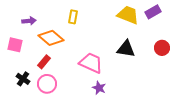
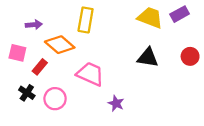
yellow rectangle: (73, 17) -> (86, 20), size x1.5
red rectangle: (44, 62) -> (40, 67), moved
pink trapezoid: (91, 63) -> (90, 74), moved

